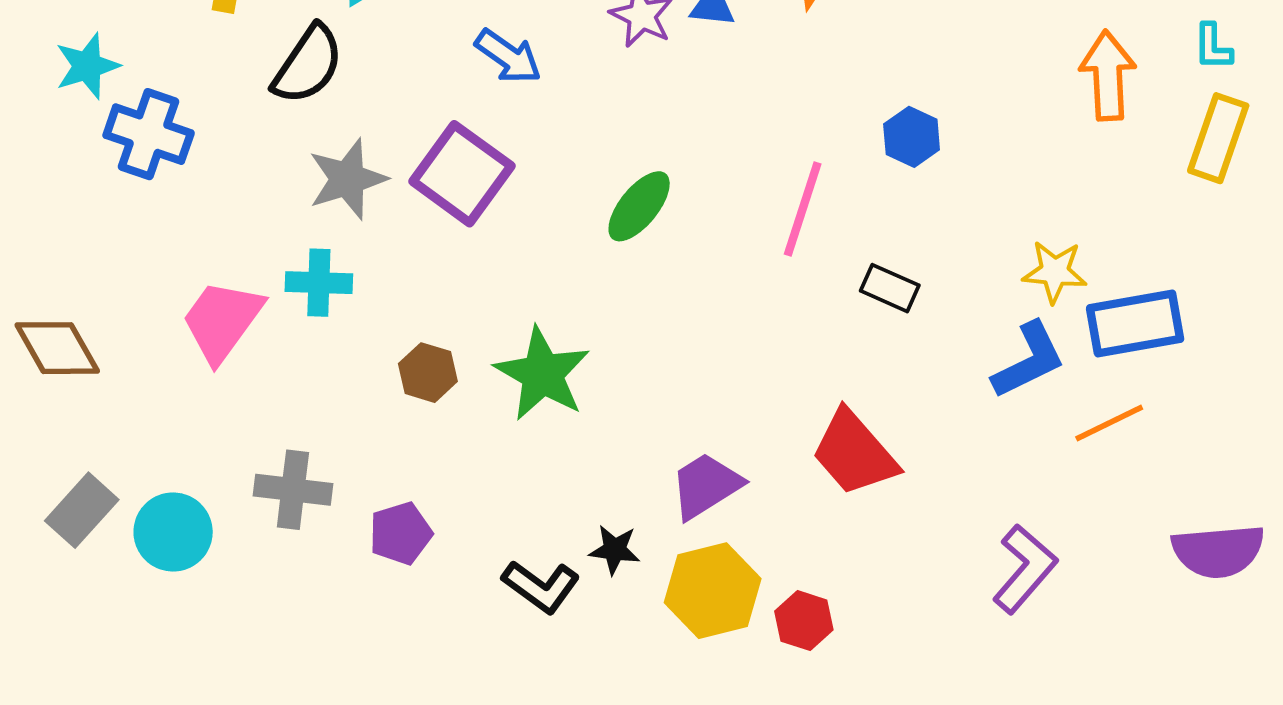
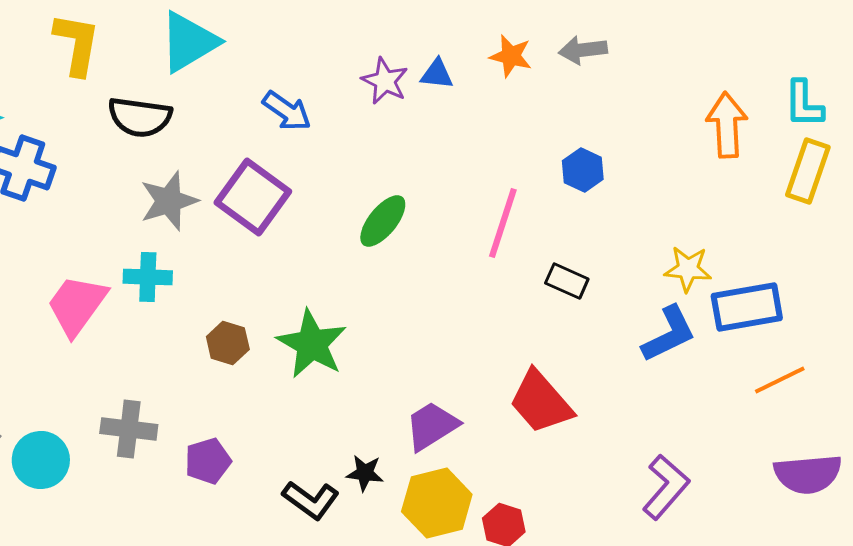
cyan L-shape: (1213, 47) -> (804, 104), size x1.4
black semicircle: (308, 65) -> (140, 117), turned 64
orange line: (1109, 423) -> (780, 380), moved

